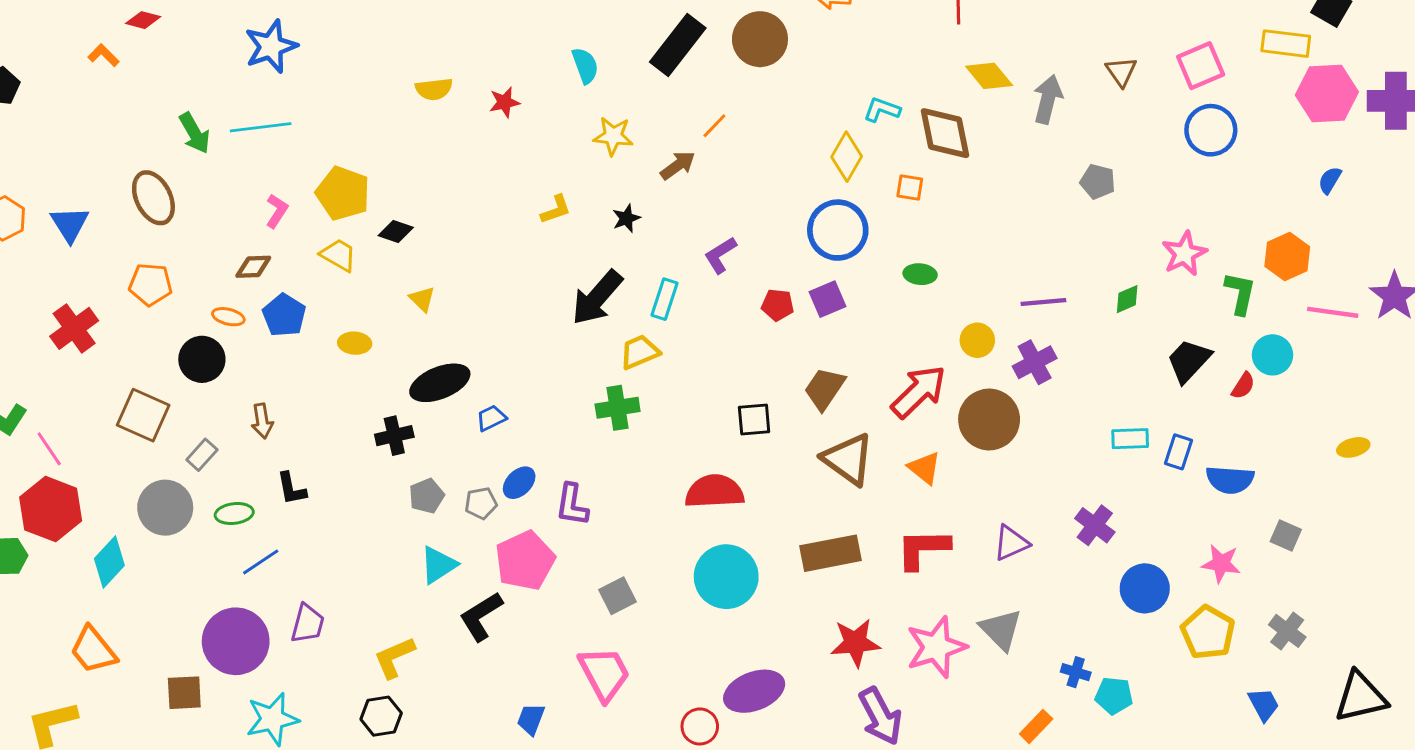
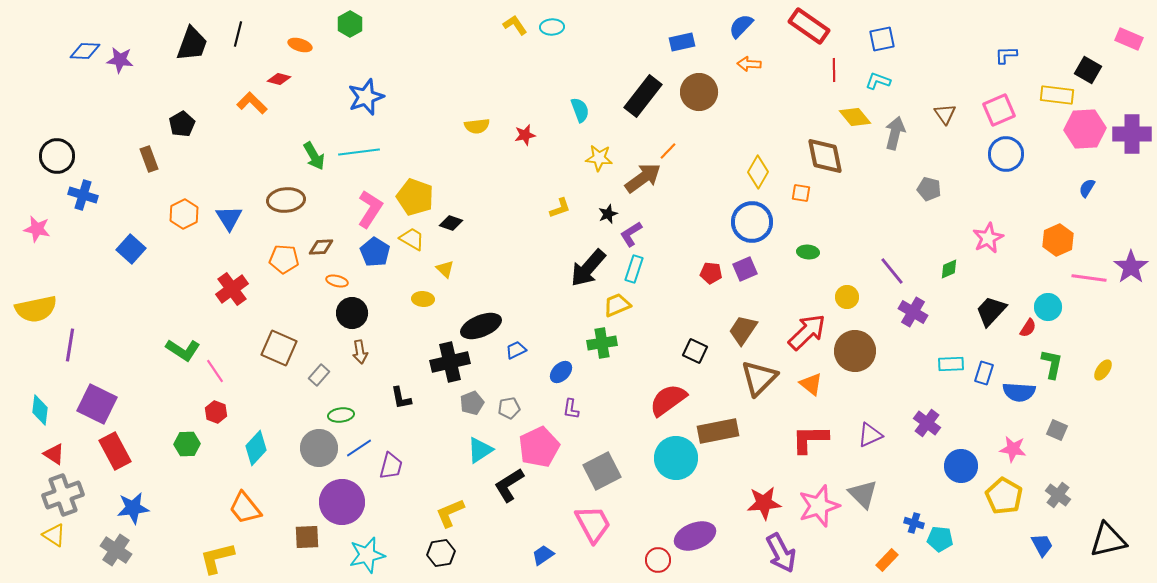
orange L-shape: (104, 55) -> (252, 103), size x1.4
cyan L-shape: (882, 110) -> (878, 81), moved
brown arrow: (678, 165) -> (643, 178), size x1.5
brown ellipse: (153, 198) -> (286, 200), turned -69
pink L-shape: (277, 211) -> (370, 209), size x1.6
purple L-shape: (720, 255) -> (631, 234), moved
brown diamond: (253, 267) -> (321, 247), moved
green L-shape: (1240, 293) -> (1052, 364), moved
yellow triangle: (422, 299) -> (445, 269), moved
purple line: (1043, 302) -> (892, 271), turned 56
blue pentagon: (284, 315) -> (375, 252), moved
black circle: (202, 359) -> (352, 313), moved
purple cross: (1035, 362) -> (913, 312), moved, turned -32
black square: (754, 420) -> (695, 351), turned 30
black cross: (394, 436) -> (450, 362), size x1.5
yellow ellipse: (1353, 447) -> (1103, 370), turned -40
brown triangle: (848, 459) -> (759, 378), turned 39
blue ellipse: (519, 483) -> (561, 372), moved
black L-shape: (291, 489) -> (401, 398), moved
red semicircle: (714, 491) -> (668, 400), turned -33
purple L-shape: (572, 505) -> (571, 409), size x0.7
gray circle: (165, 508) -> (319, 448), moved
red hexagon: (51, 509) -> (216, 412), size x0.5
brown rectangle: (830, 553) -> (718, 431), moved
gray square: (618, 596) -> (602, 471), size x1.5
purple trapezoid: (308, 624) -> (391, 466), moved
blue trapezoid: (531, 719) -> (543, 555), turned 35

